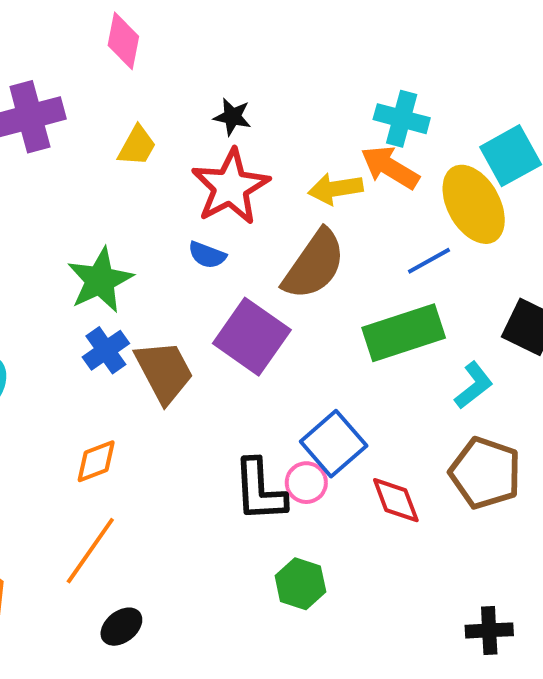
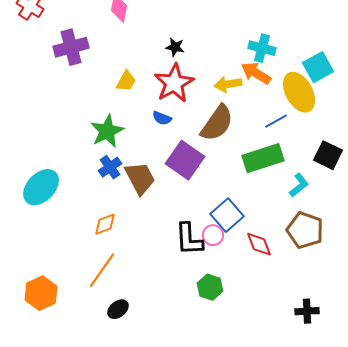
yellow trapezoid: (137, 146) -> (126, 81), moved

